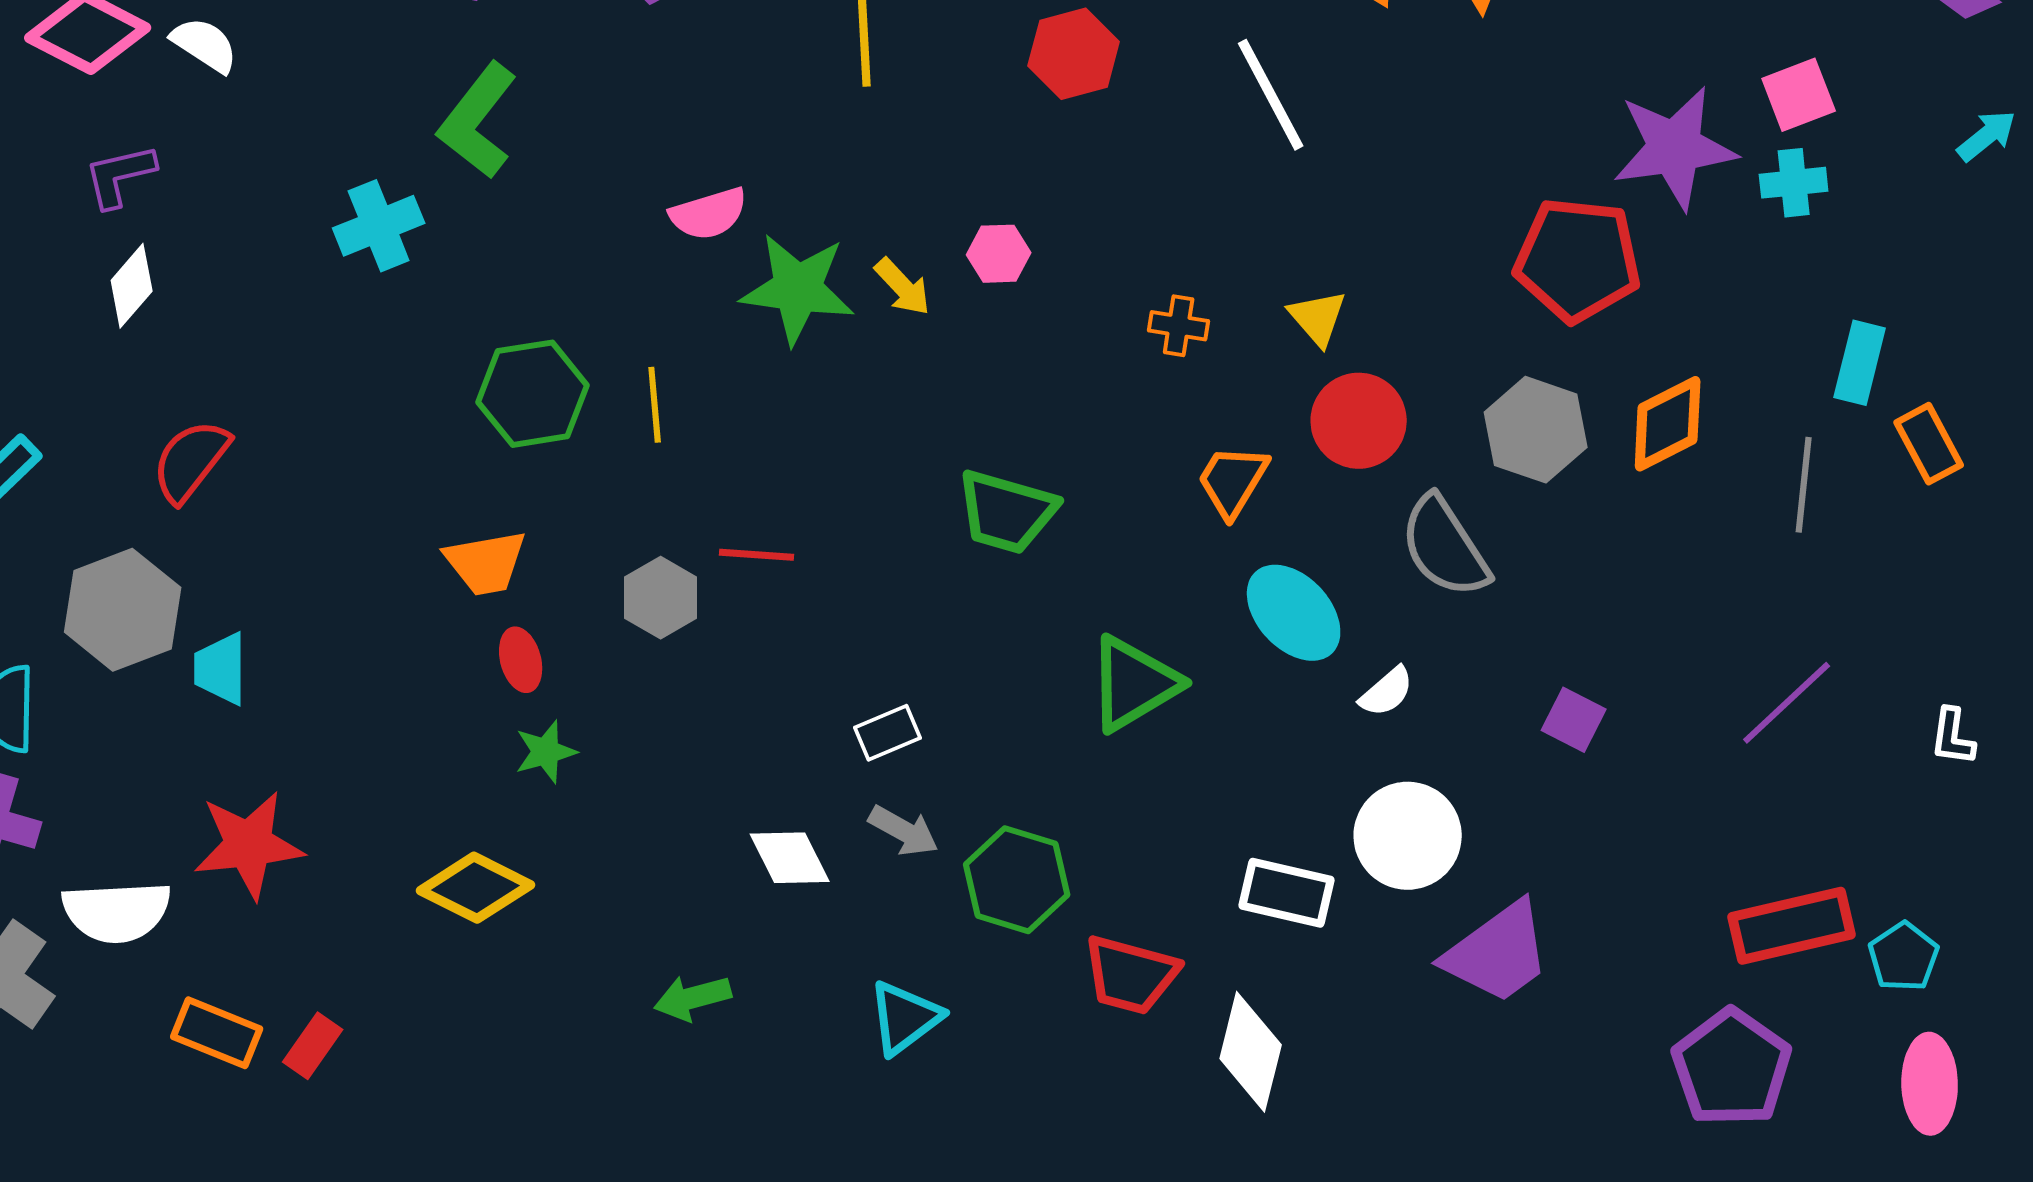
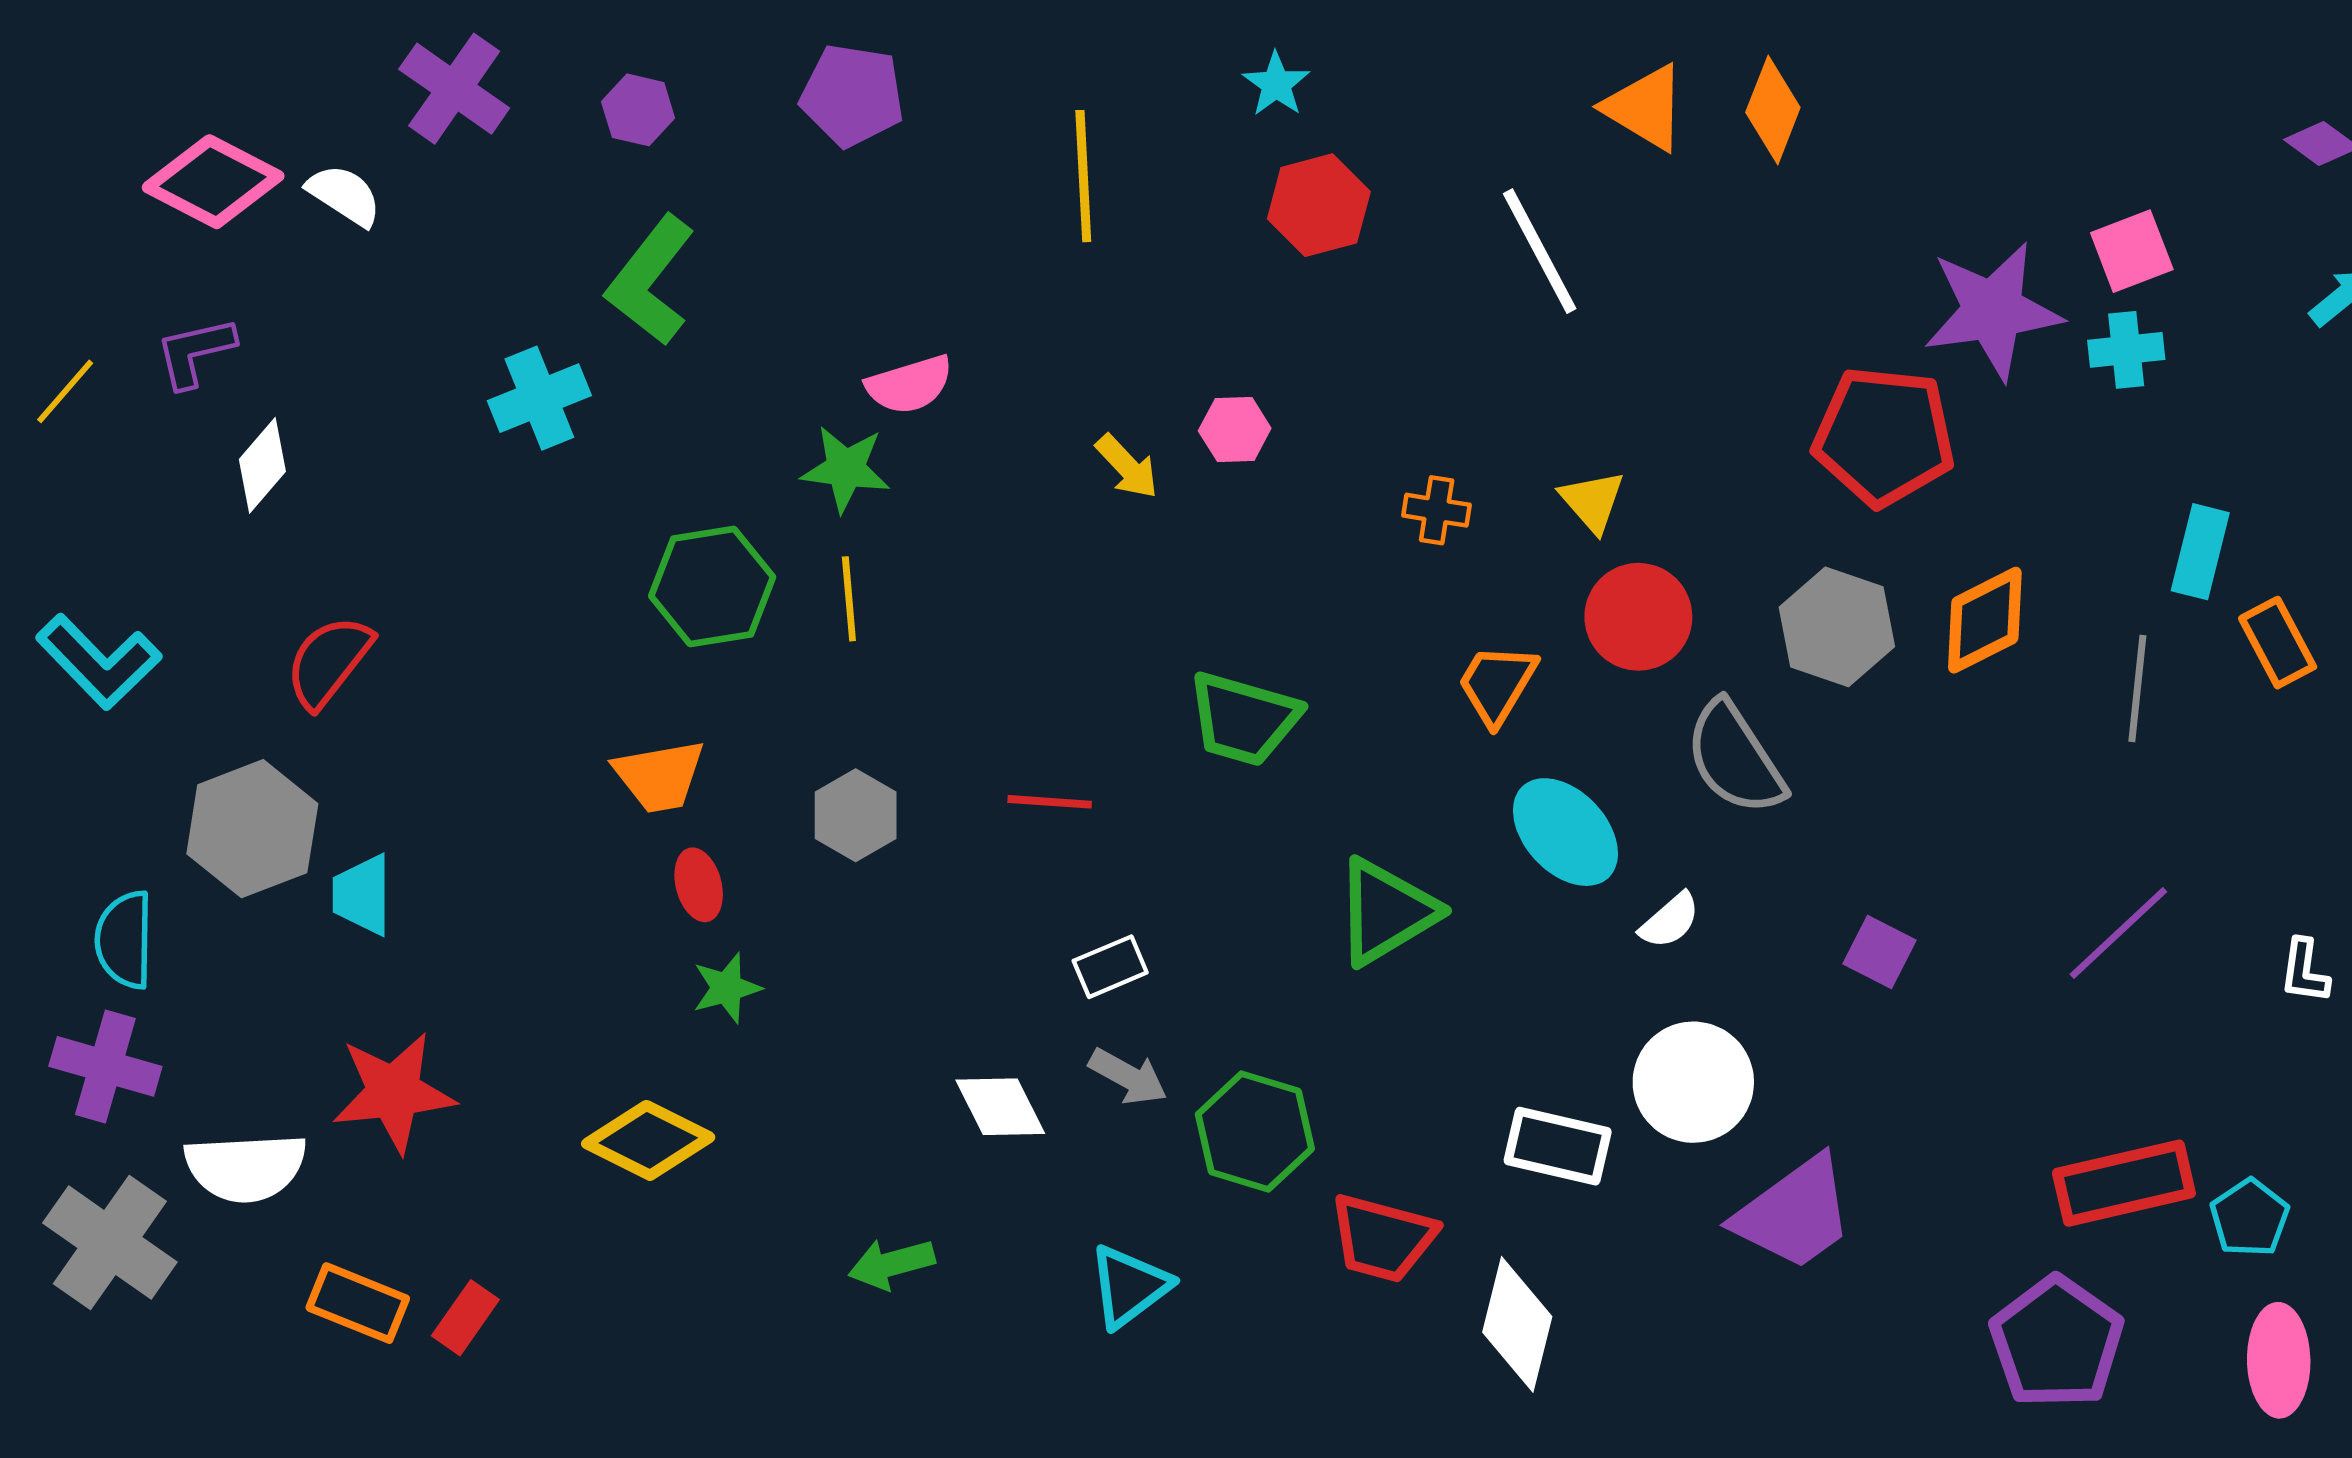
purple L-shape: (120, 176) -> (195, 352), moved
green star: (798, 289) -> (846, 469), moved, size x0.7
red line: (757, 555) -> (1050, 802), moved

